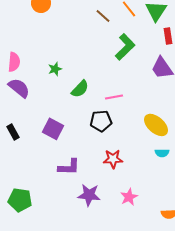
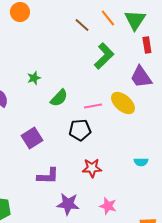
yellow ellipse: (156, 125) -> (123, 103), moved
purple square: (53, 129) -> (32, 138), turned 30
pink star: (129, 197) -> (108, 206), turned -30

